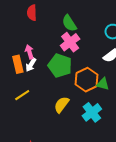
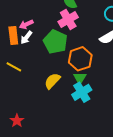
pink arrow: (29, 52) -> (26, 24), turned -104
green triangle: (103, 84) -> (80, 78), moved, turned 40
yellow line: (22, 95) -> (14, 67), turned 56

